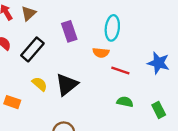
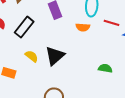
red line: (120, 71) -> (111, 23), moved

